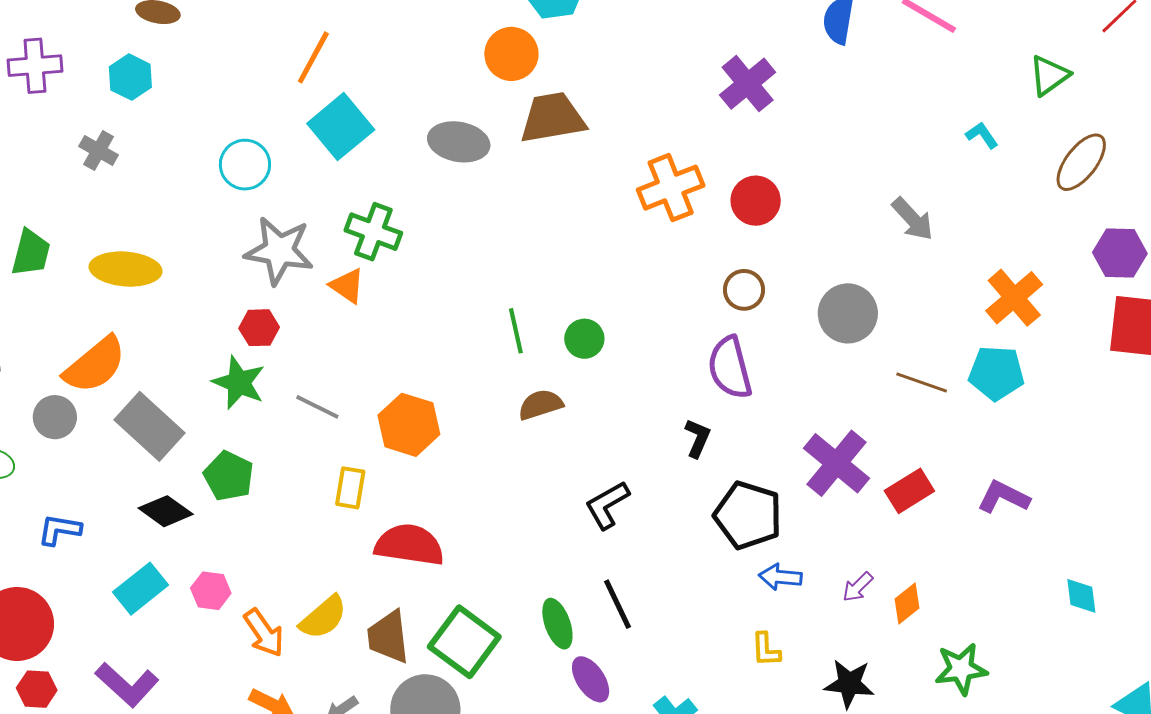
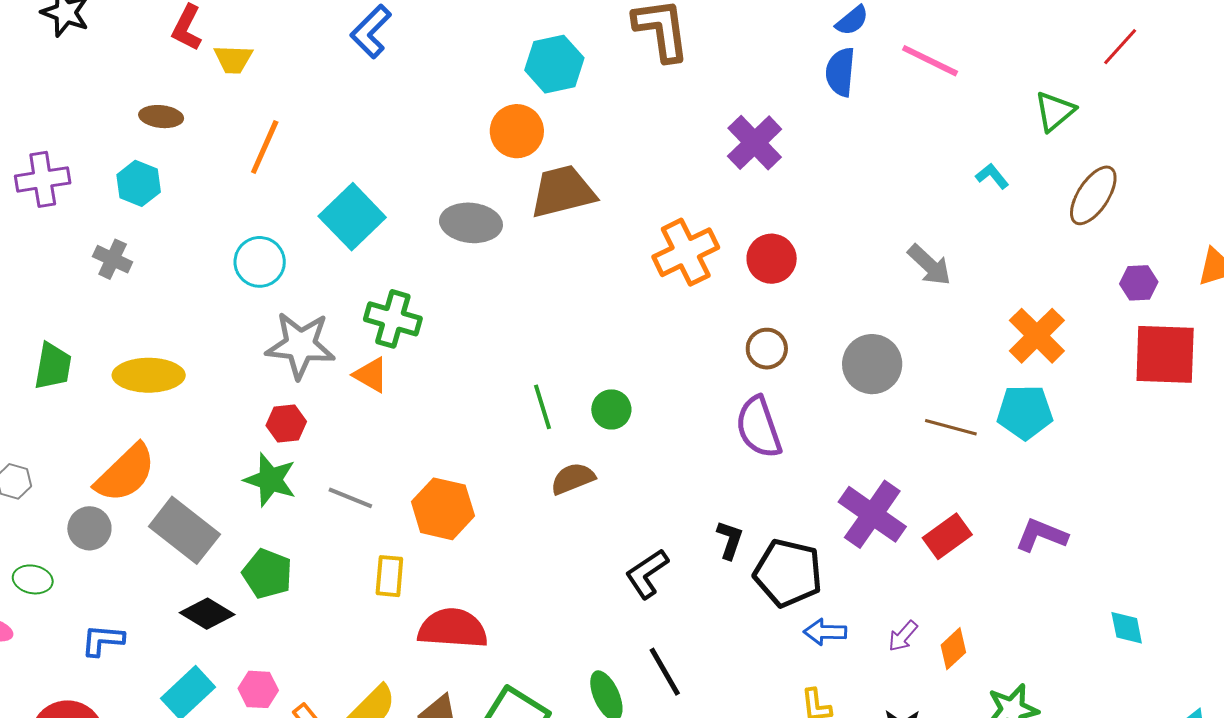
orange line: (313, 57) -> (265, 147), moved
purple hexagon: (1120, 253) -> (1139, 283), size x0.7
black L-shape: (698, 438) -> (730, 540), moved

